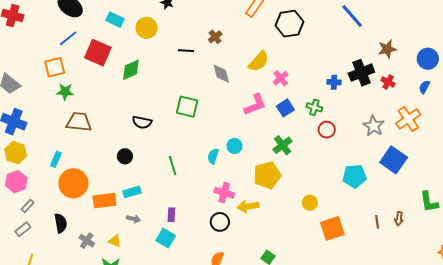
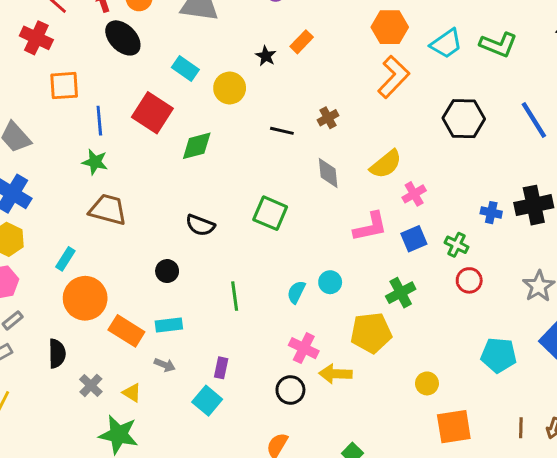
black hexagon: (290, 24) -> (464, 119), moved
blue line: (68, 38) -> (99, 121), moved, turned -66
orange square: (55, 67) -> (64, 86), moved
orange rectangle: (104, 201) -> (126, 331), turned 30

